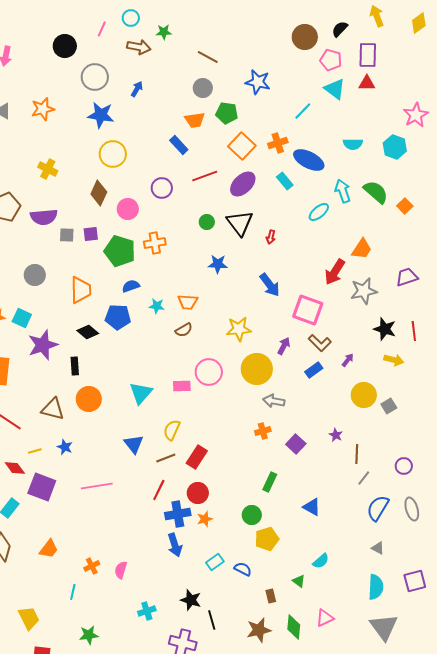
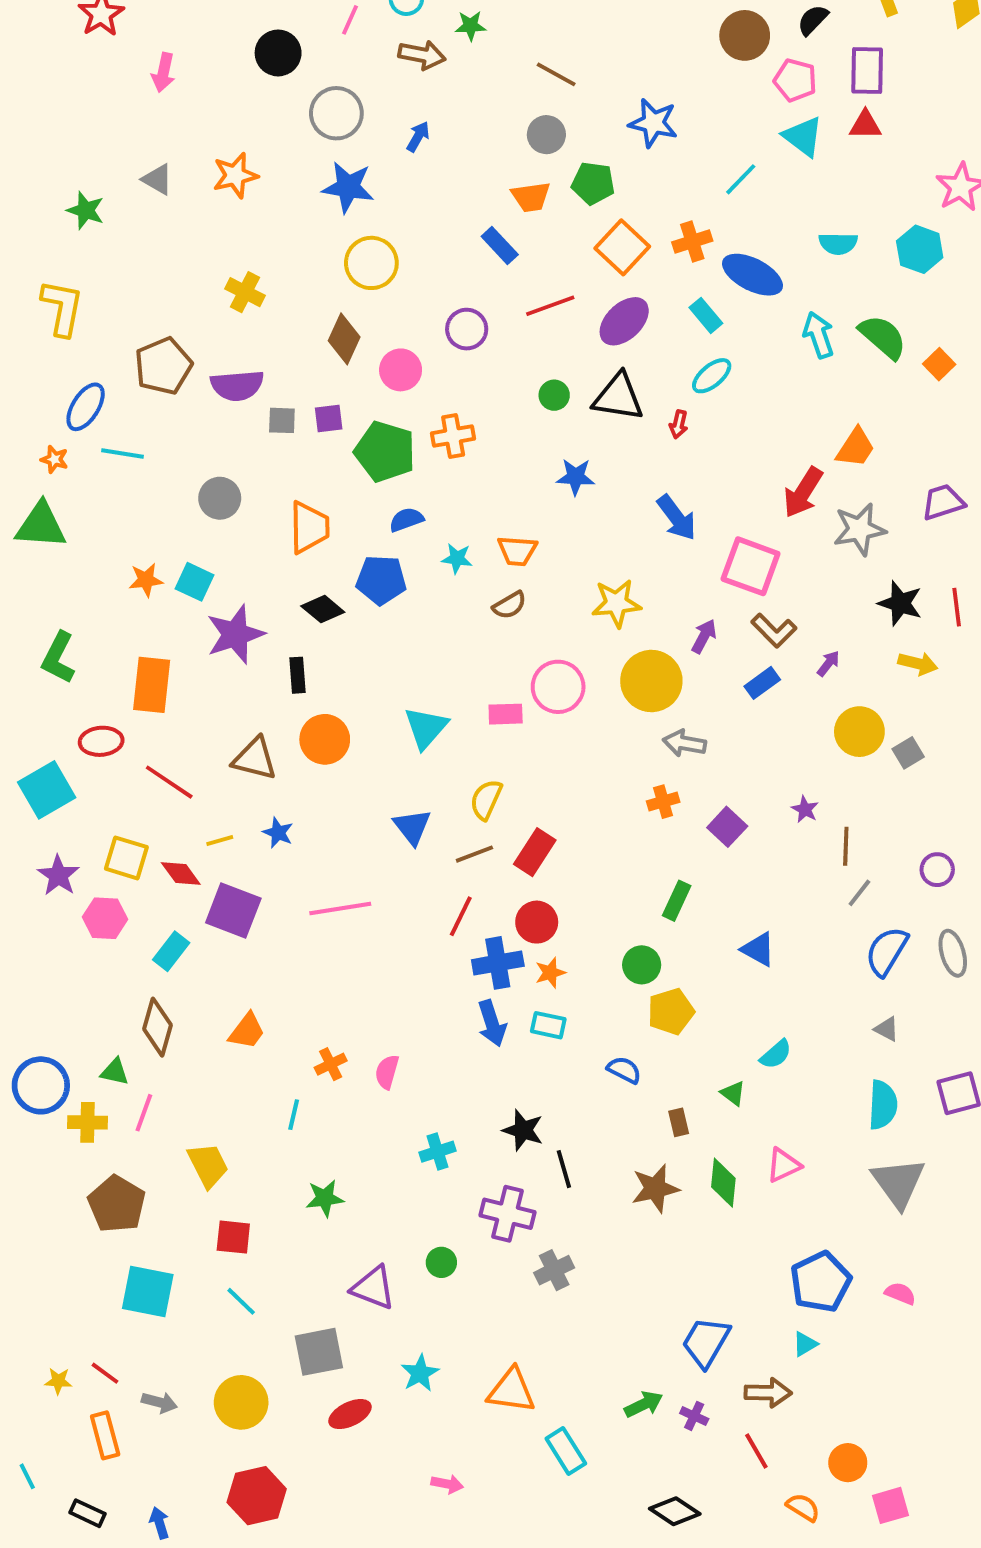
cyan ellipse: (319, 212) -> (712, 376), moved
black triangle: (240, 223) -> (618, 397), turned -44
cyan rectangle: (215, 562) -> (548, 1025), moved, turned 48

